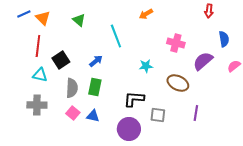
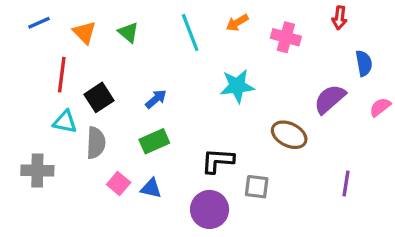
orange triangle: (43, 18) -> (84, 32), moved
cyan line: (116, 36) -> (190, 32), moved
pink cross: (176, 43) -> (286, 37), moved
cyan star: (146, 66) -> (237, 86), moved, size x1.5
green rectangle: (95, 87) -> (154, 141), turned 54
gray semicircle: (72, 88) -> (96, 143), moved
gray cross: (37, 105) -> (37, 170), moved
purple line: (196, 113) -> (346, 183), moved

